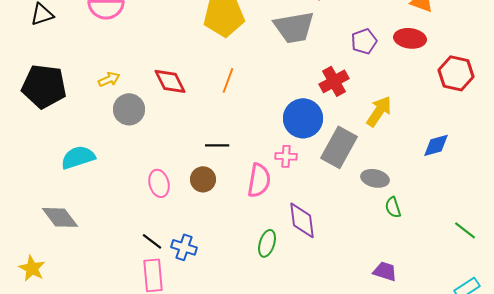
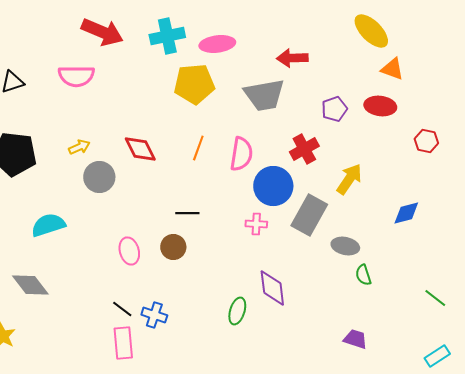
red hexagon: (456, 73) -> (426, 141), size x0.7
pink semicircle: (259, 180) -> (241, 154), moved

